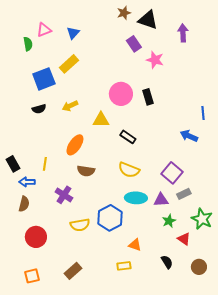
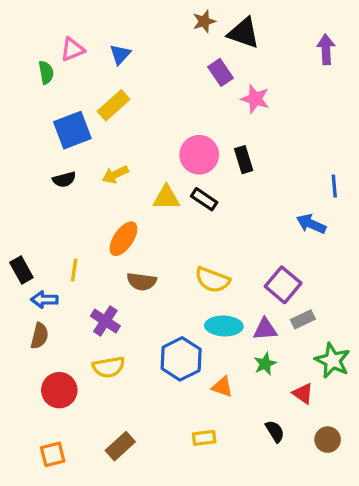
purple arrow: (183, 33) -> (326, 49), moved
black rectangle: (128, 137) -> (204, 199), moved
green star: (169, 221) -> (265, 364), moved
yellow semicircle: (80, 225) -> (109, 367), moved
orange triangle: (135, 245) -> (222, 387), moved

